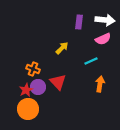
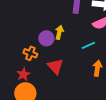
yellow arrow: (62, 48) -> (59, 32), turned -32
purple circle: (38, 87) -> (46, 38), moved

